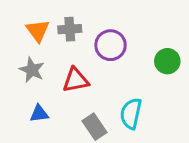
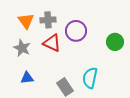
red triangle: (76, 80) -> (52, 43), moved, turned 36

